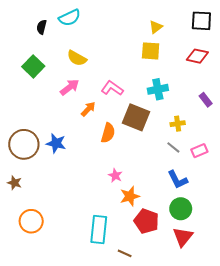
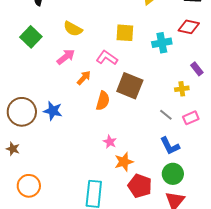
yellow square: (151, 51) -> (125, 33), moved
cyan cross: (158, 89) -> (162, 43), moved
yellow cross: (178, 124) -> (182, 89), moved

